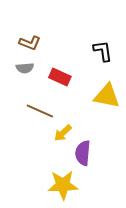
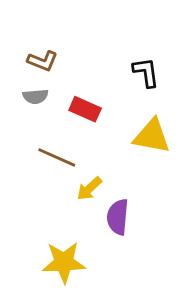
yellow star: (63, 185) -> (64, 262), moved

